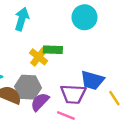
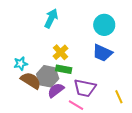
green rectangle: (53, 50) -> (64, 69), moved
blue trapezoid: (92, 80) -> (102, 53), moved

